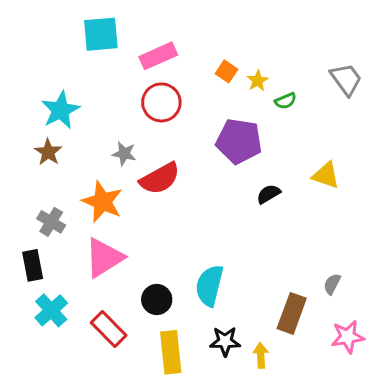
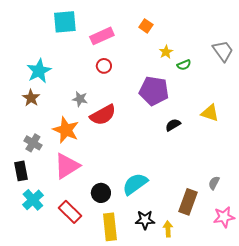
orange square: (227, 71) -> (146, 26), moved
red circle: (161, 102) -> (104, 66), size x0.6
cyan semicircle: (209, 286) -> (135, 184), turned 40

